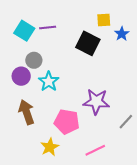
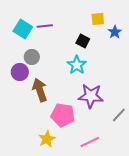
black square: (88, 43) -> (83, 41), size x0.6
cyan star: (49, 81) -> (77, 65), moved
brown arrow: (26, 112) -> (40, 90), moved

